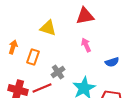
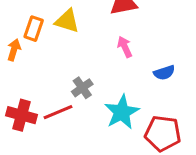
orange rectangle: (33, 57) -> (34, 29), moved

